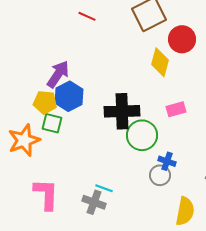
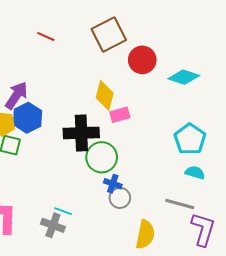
yellow diamond: (160, 62) -> (105, 95), moved
pink rectangle: (176, 109) -> (120, 115), moved
blue cross: (167, 161) -> (113, 184), moved

